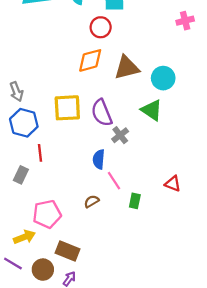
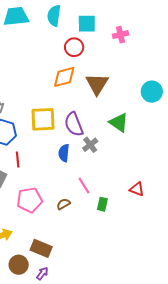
pink cross: (185, 21) -> (120, 35), moved
brown triangle: (127, 68) -> (97, 84), turned -45
cyan circle: (163, 78) -> (152, 92), moved
blue semicircle: (99, 159) -> (64, 153), moved
pink pentagon: (47, 214) -> (30, 200), moved

